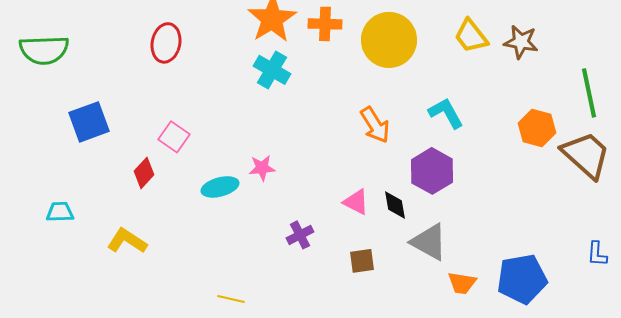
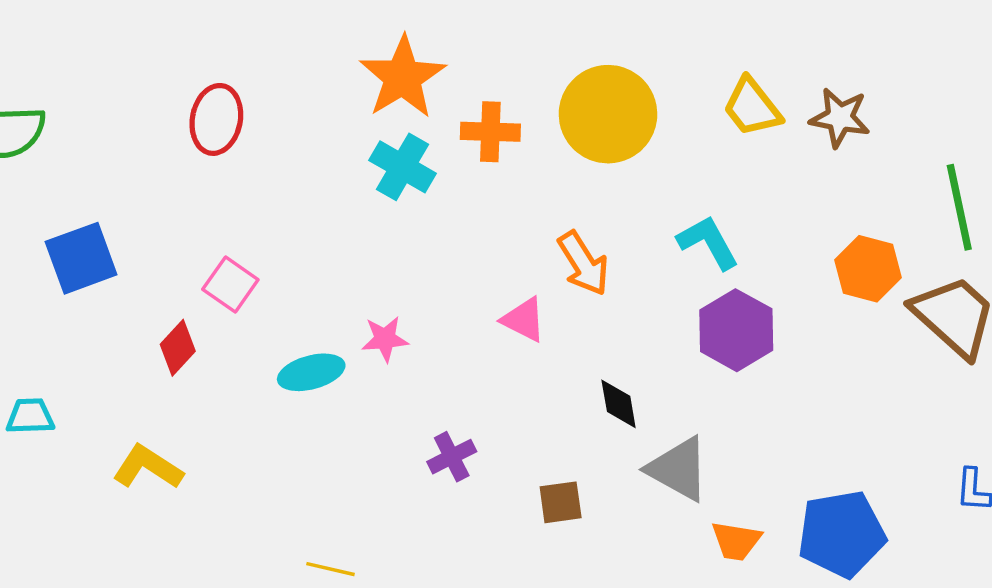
orange cross: (325, 24) -> (490, 132), moved
purple hexagon: (432, 171) -> (736, 330), moved
pink triangle: (356, 202) -> (524, 320), moved

